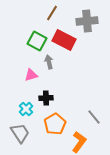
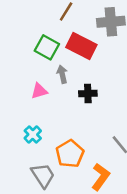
black cross: (46, 98) -> (88, 93), moved
gray trapezoid: (20, 133) -> (43, 175), moved

